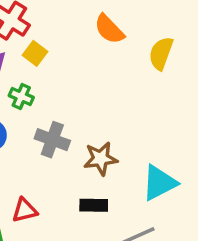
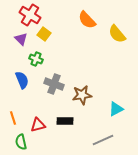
yellow semicircle: (161, 53) -> (117, 34), turned -60
cyan triangle: (159, 183) -> (116, 109), size x0.7
black rectangle: (94, 205) -> (65, 121), moved

